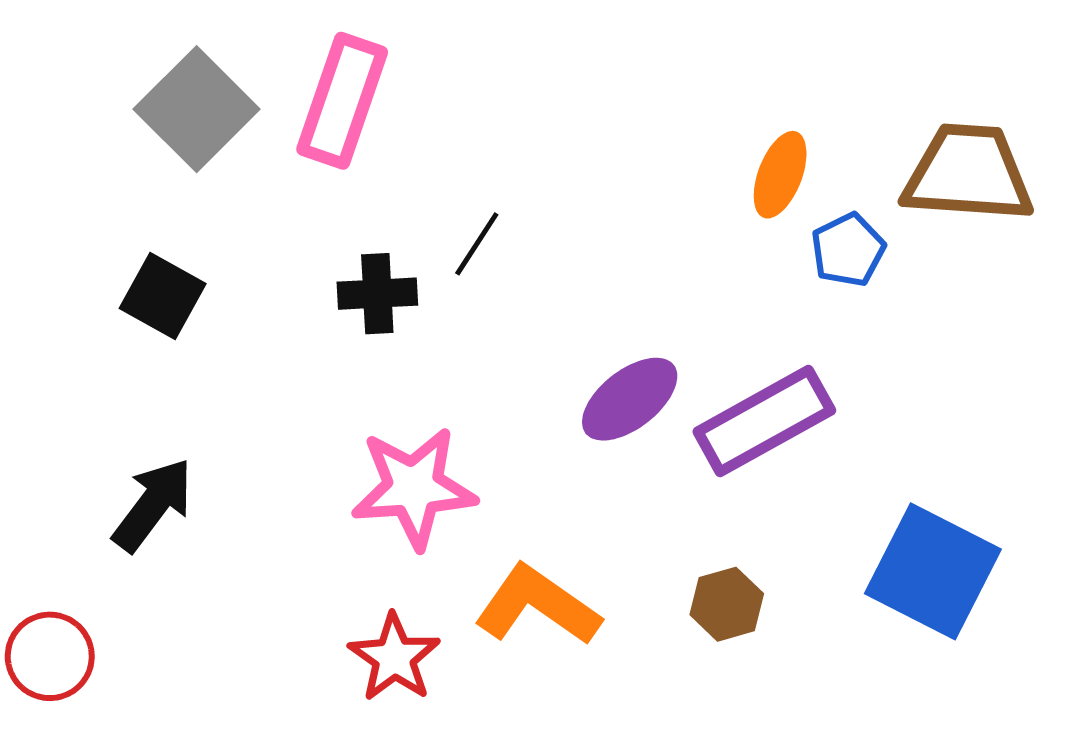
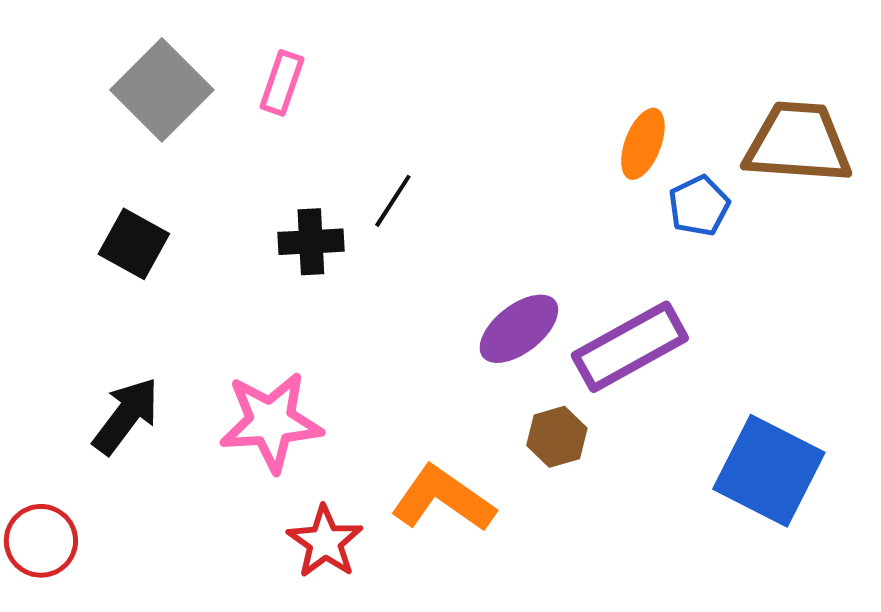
pink rectangle: (342, 101) -> (282, 83), size x0.6
pink star: (414, 488) -> (271, 422), moved
brown hexagon: (727, 604) -> (557, 437), moved

